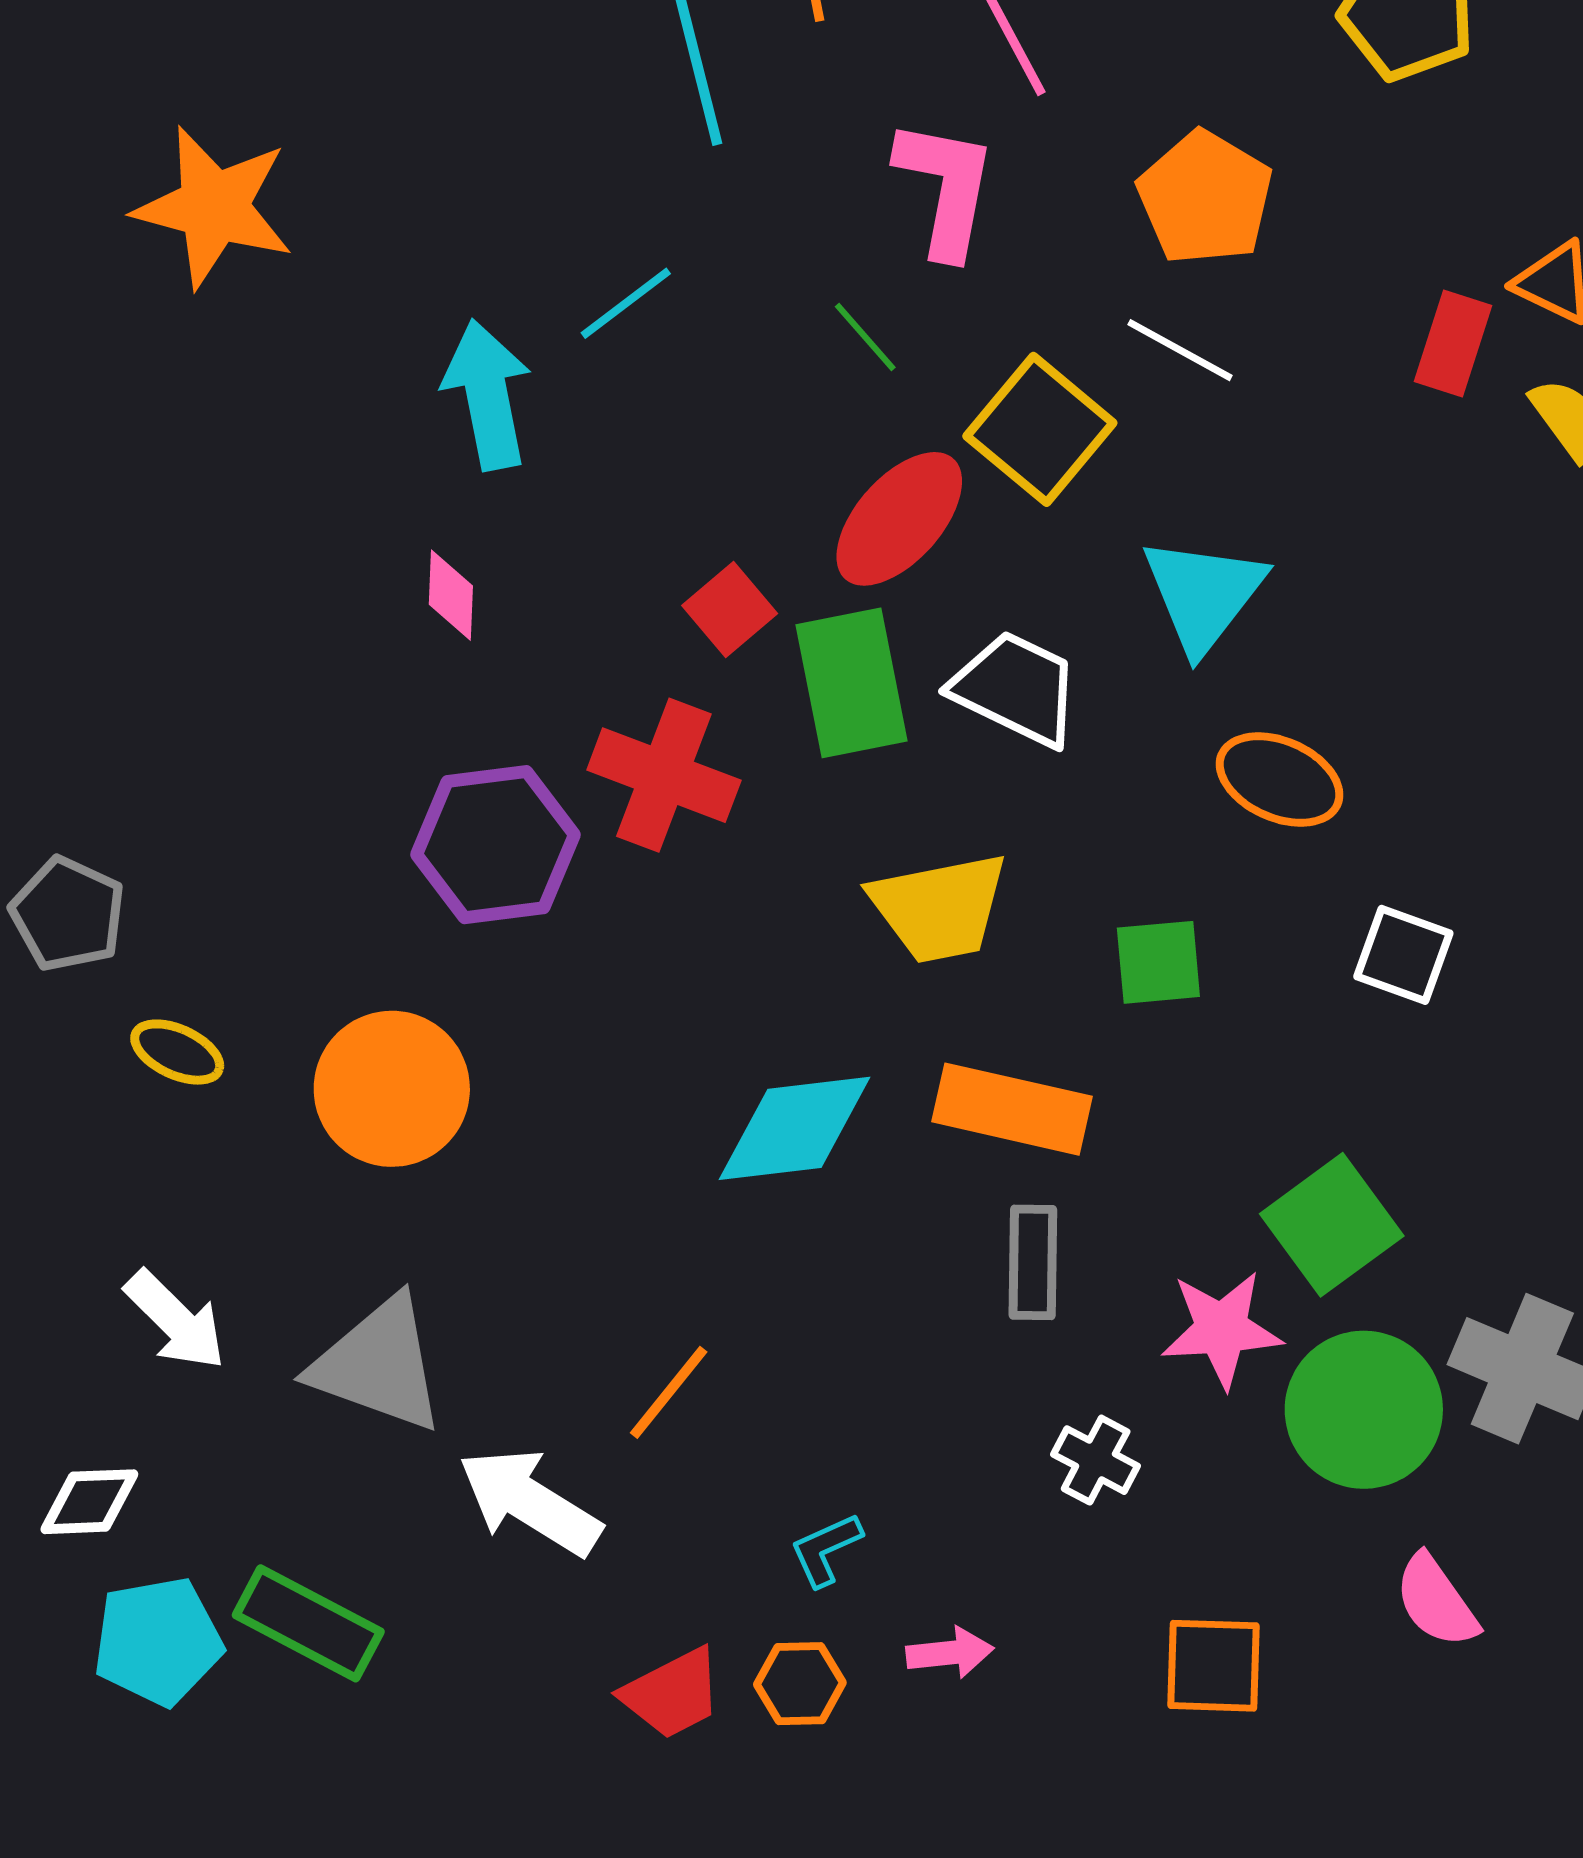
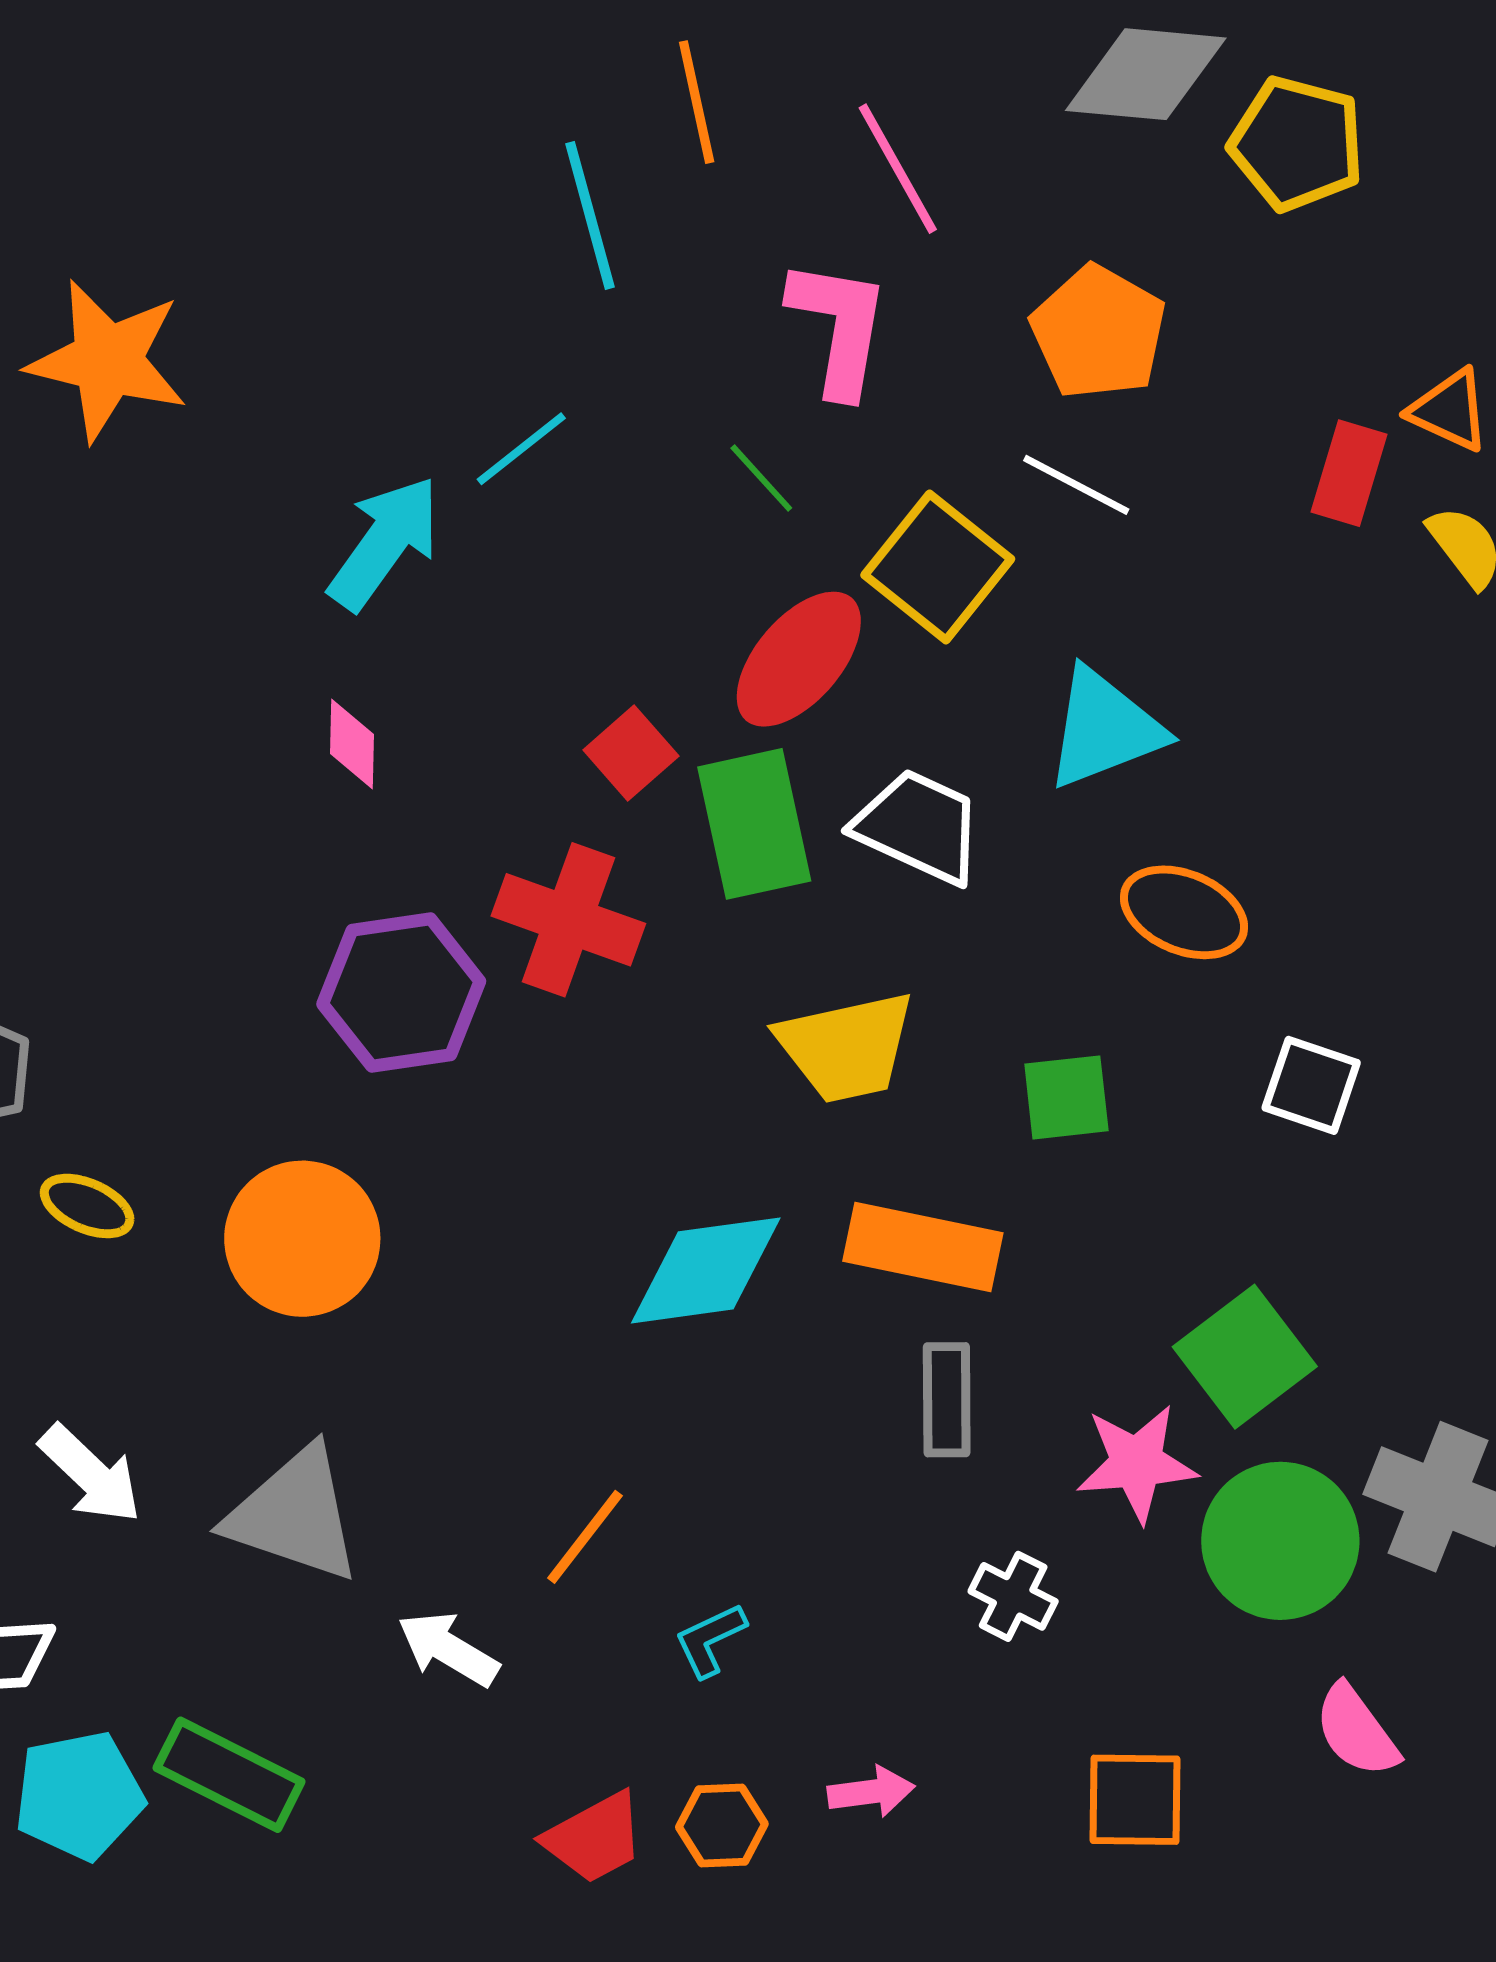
cyan arrow: (487, 395) -> (384, 543), turned 48
cyan triangle: (1203, 594) -> (1104, 729), turned 32
white arrow: (530, 1502) -> (448, 1649), size x0.7
cyan L-shape: (826, 1549) -> (710, 1640), moved

